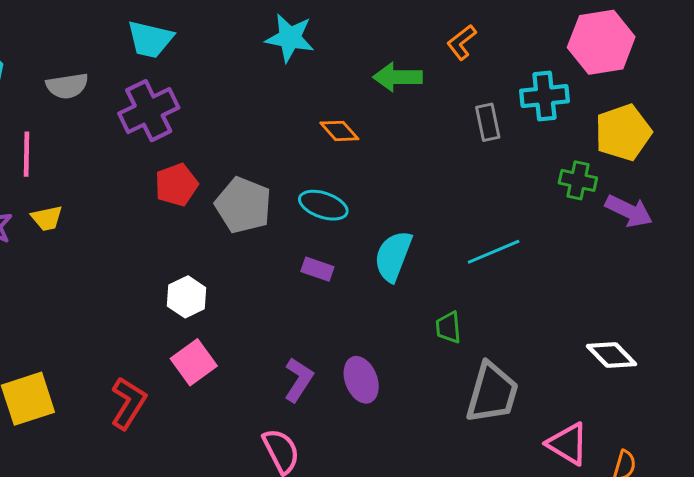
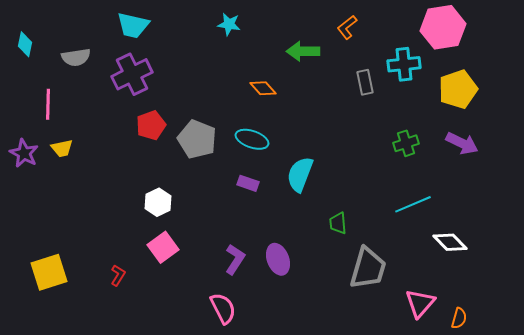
cyan star: (290, 38) -> (229, 24), size x0.7
green cross: (578, 180) -> (406, 143), moved, turned -30
cyan line: (494, 252) -> (413, 204), moved
red L-shape: (128, 403) -> (118, 275), size x0.6
pink triangle: (568, 444) -> (420, 303), turned 40

